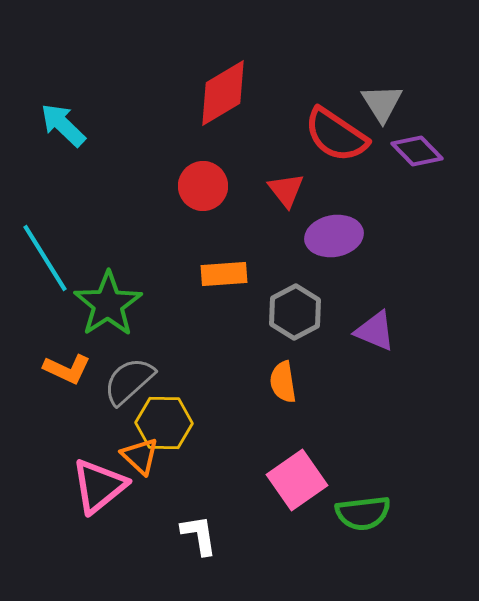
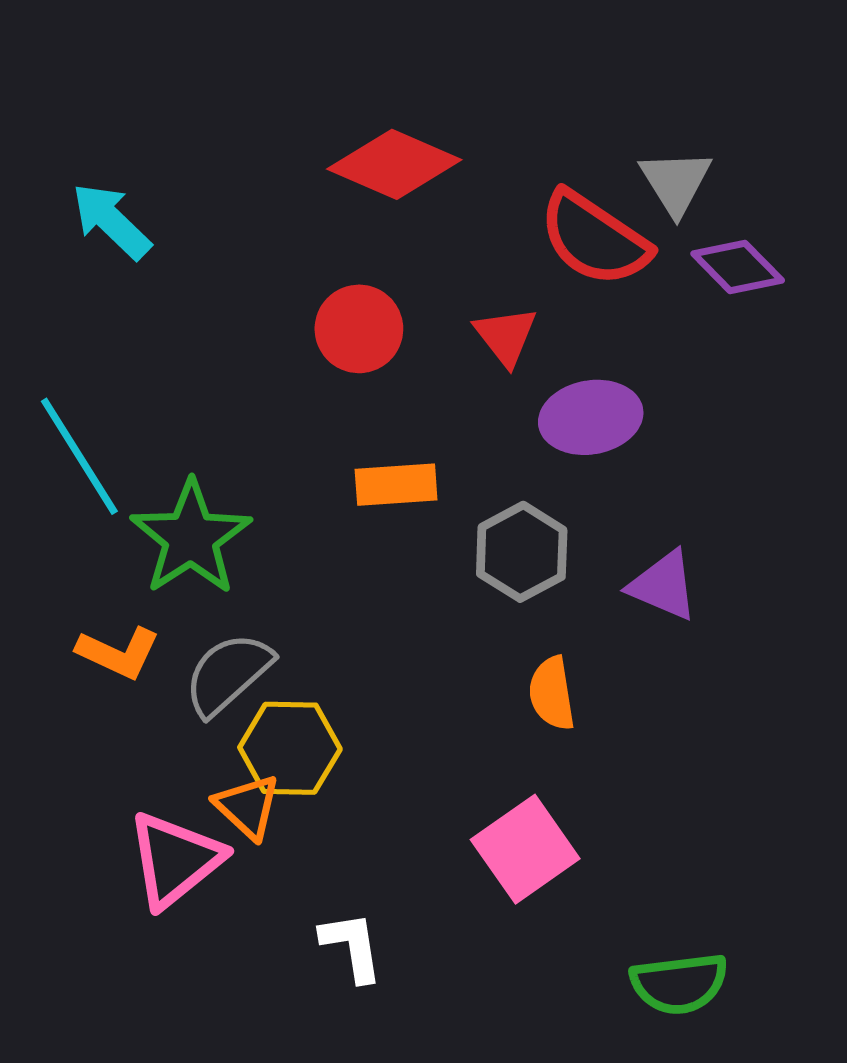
red diamond: (223, 93) -> (394, 164), turned 54
orange semicircle: (283, 382) -> (552, 693), moved
green semicircle: (363, 513) -> (679, 984), moved

